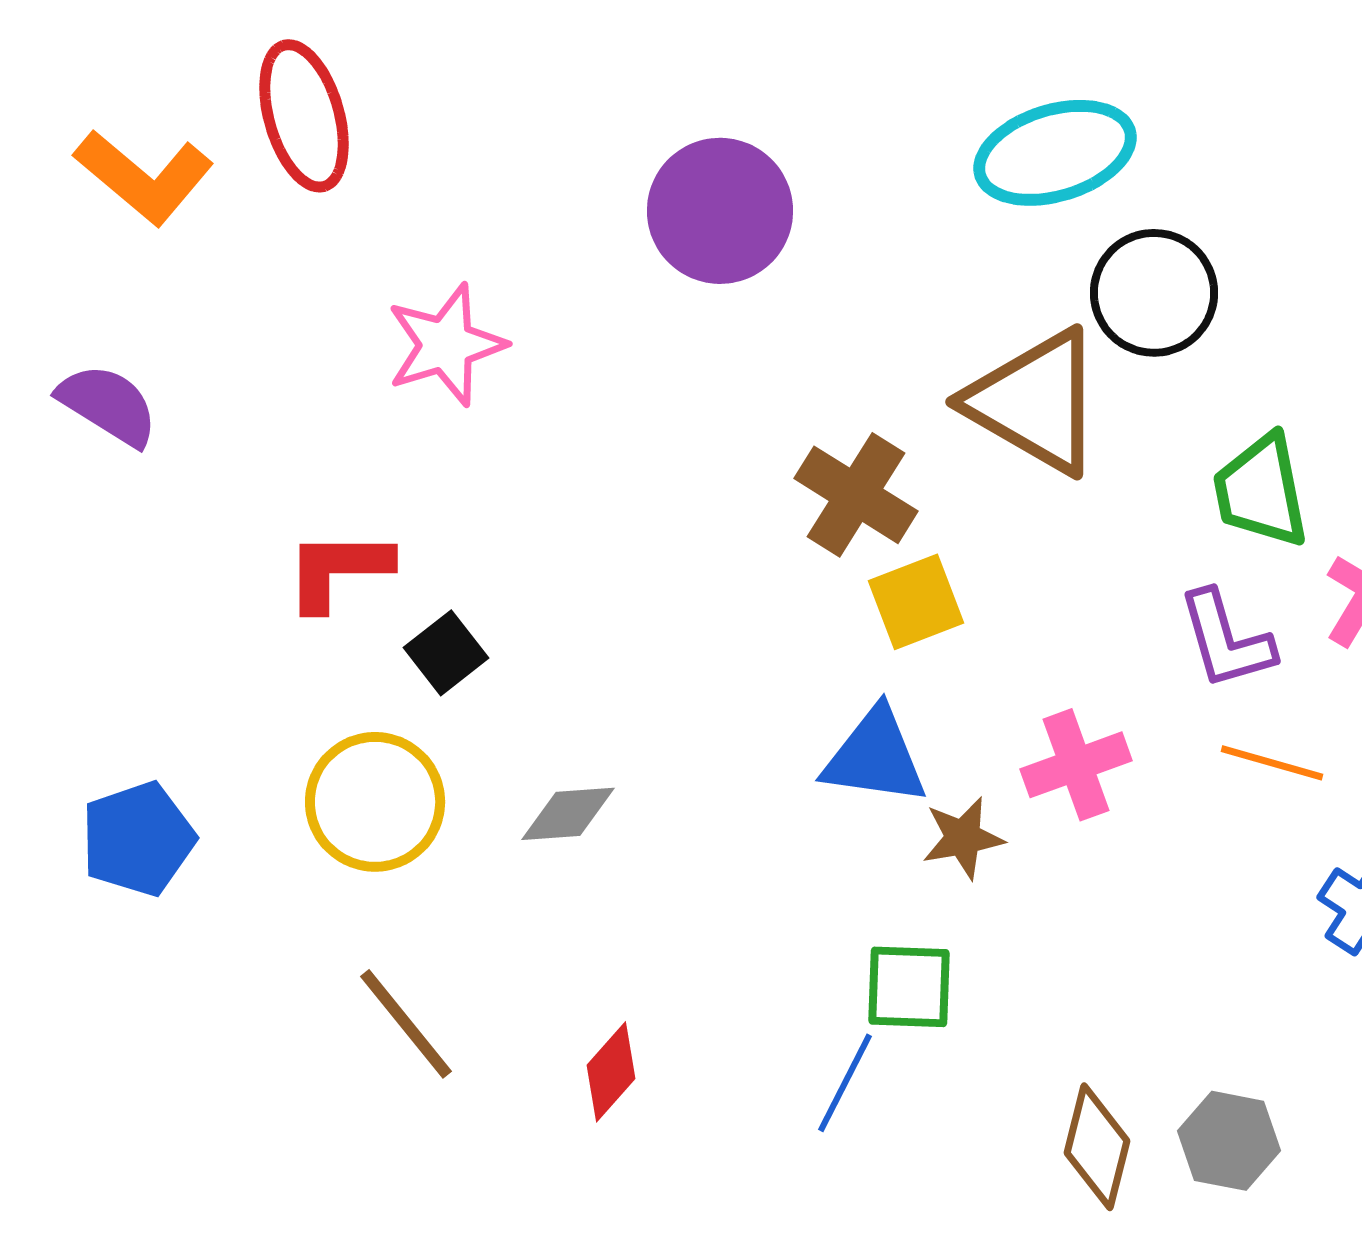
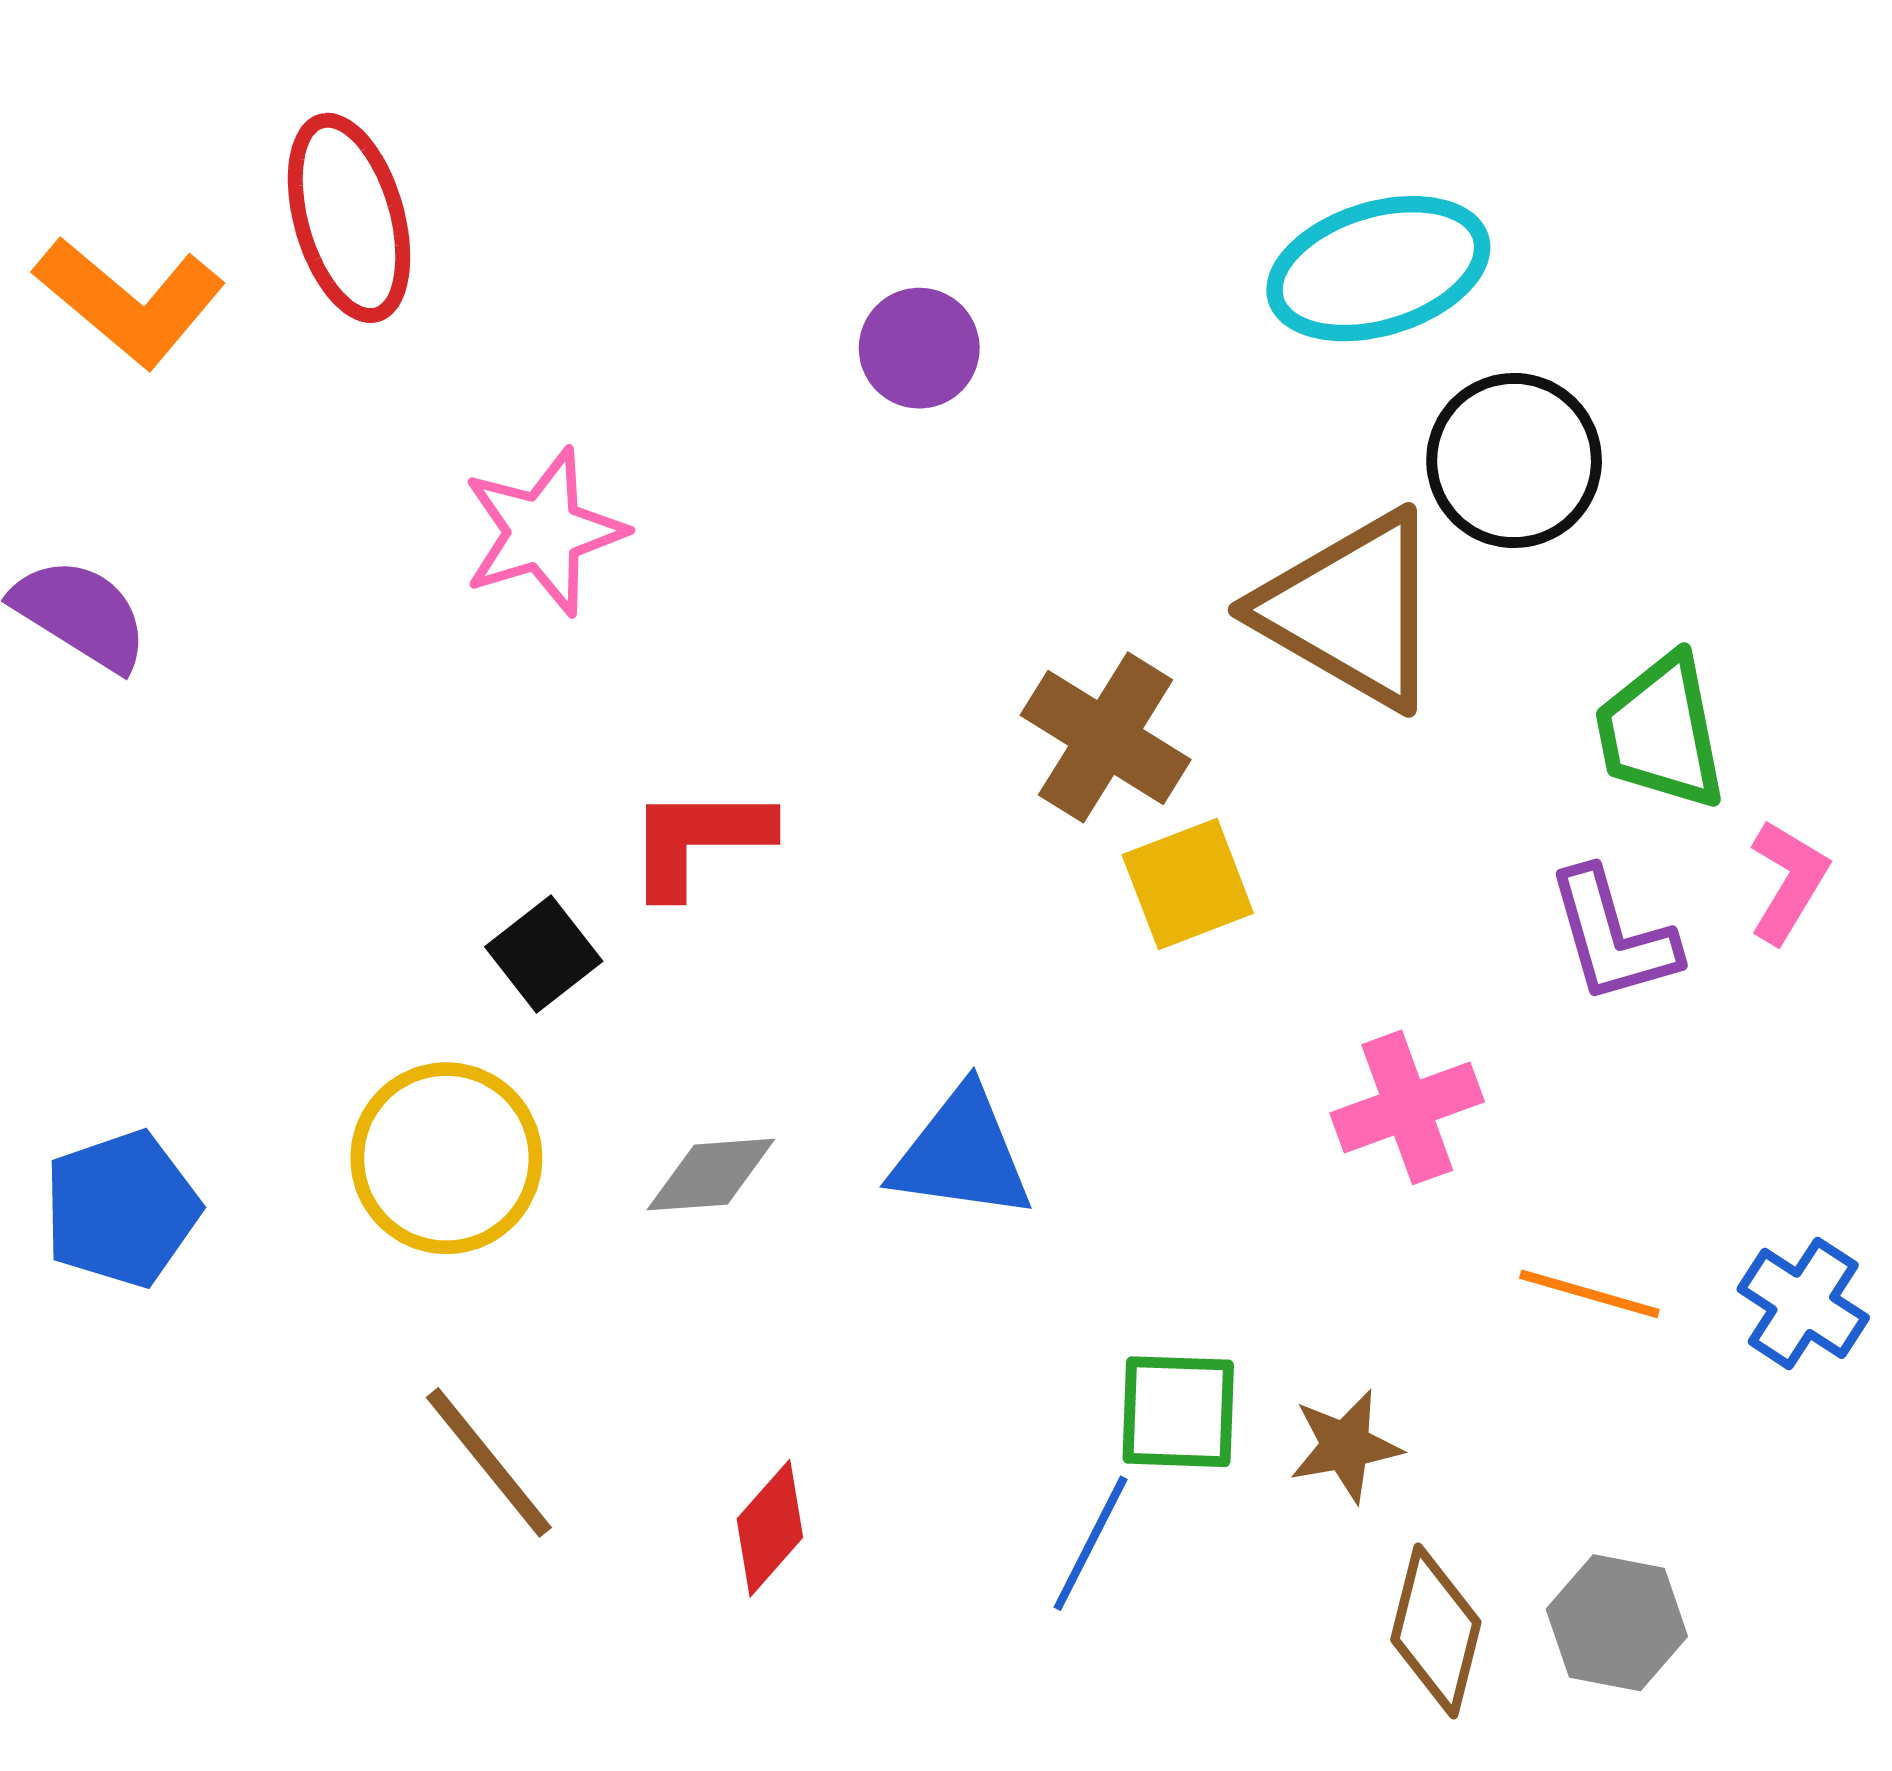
purple circle: (720, 211) -> (919, 348), size x0.6
red L-shape: (338, 570) -> (699, 840), moved
blue triangle: (875, 757) -> (962, 1154), moved
orange line: (1272, 763) -> (1589, 1294), moved
brown star: (963, 838) -> (1345, 1446), moved

